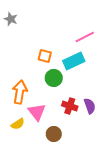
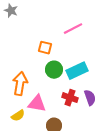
pink line: (85, 37) -> (73, 29), moved
cyan rectangle: (74, 61) -> (77, 71), moved
pink triangle: (37, 112) -> (37, 104), turned -42

